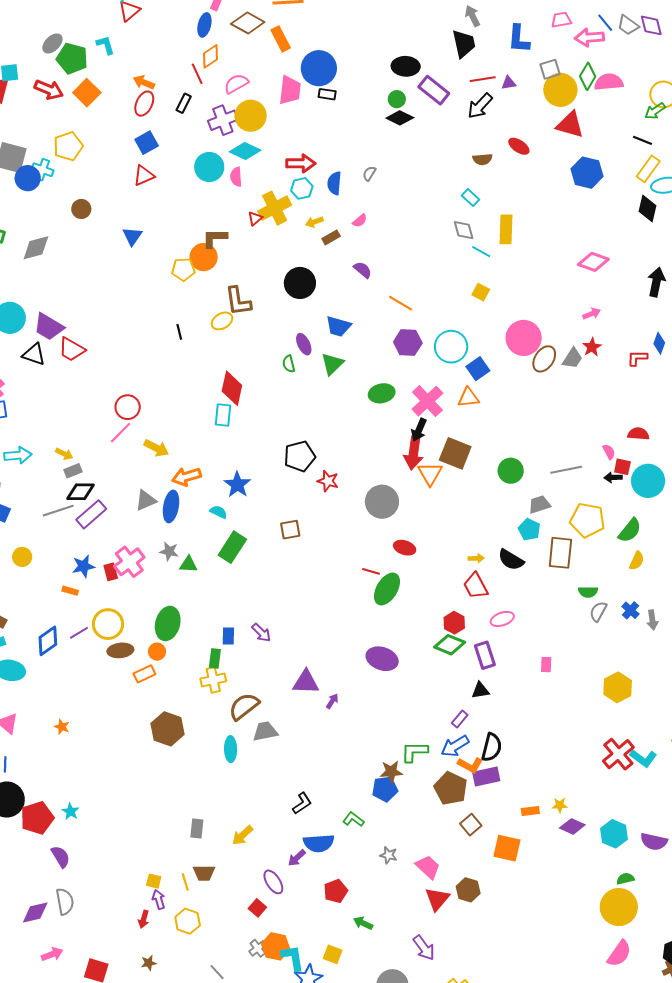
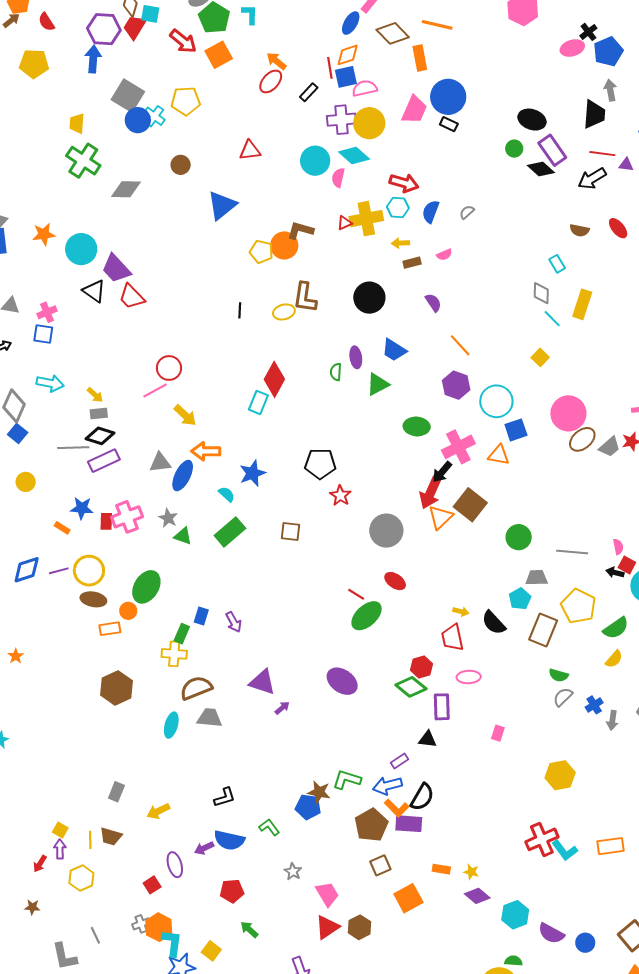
black diamond: (400, 118) -> (541, 169), moved
blue square: (147, 143) -> (346, 77), moved
blue triangle: (132, 236) -> (222, 205), size x1.5
orange square: (507, 848) -> (408, 898), turned 32

